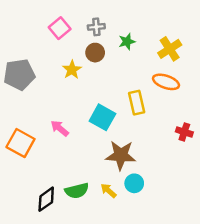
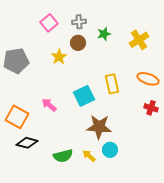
orange ellipse: (166, 82) -> (148, 79), moved
cyan square: (102, 117) -> (84, 96), turned 35
black diamond: (46, 199) -> (27, 143), moved, turned 50

